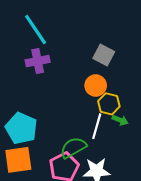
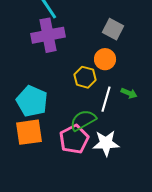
purple cross: (38, 61) -> (48, 35), size x1.4
yellow hexagon: (109, 104) -> (85, 77), moved

